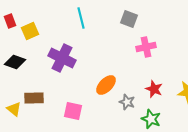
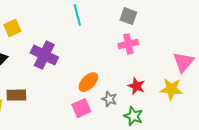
cyan line: (81, 18) -> (77, 15), moved
gray square: (129, 19) -> (128, 16), moved
pink square: (73, 111) -> (81, 108), moved, turned -36

